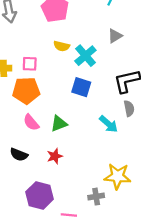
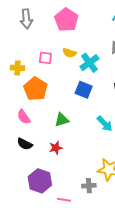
pink square: (30, 64) -> (45, 58), moved
orange pentagon: (26, 91) -> (36, 89), turned 30
pink semicircle: (31, 122) -> (24, 117), moved

